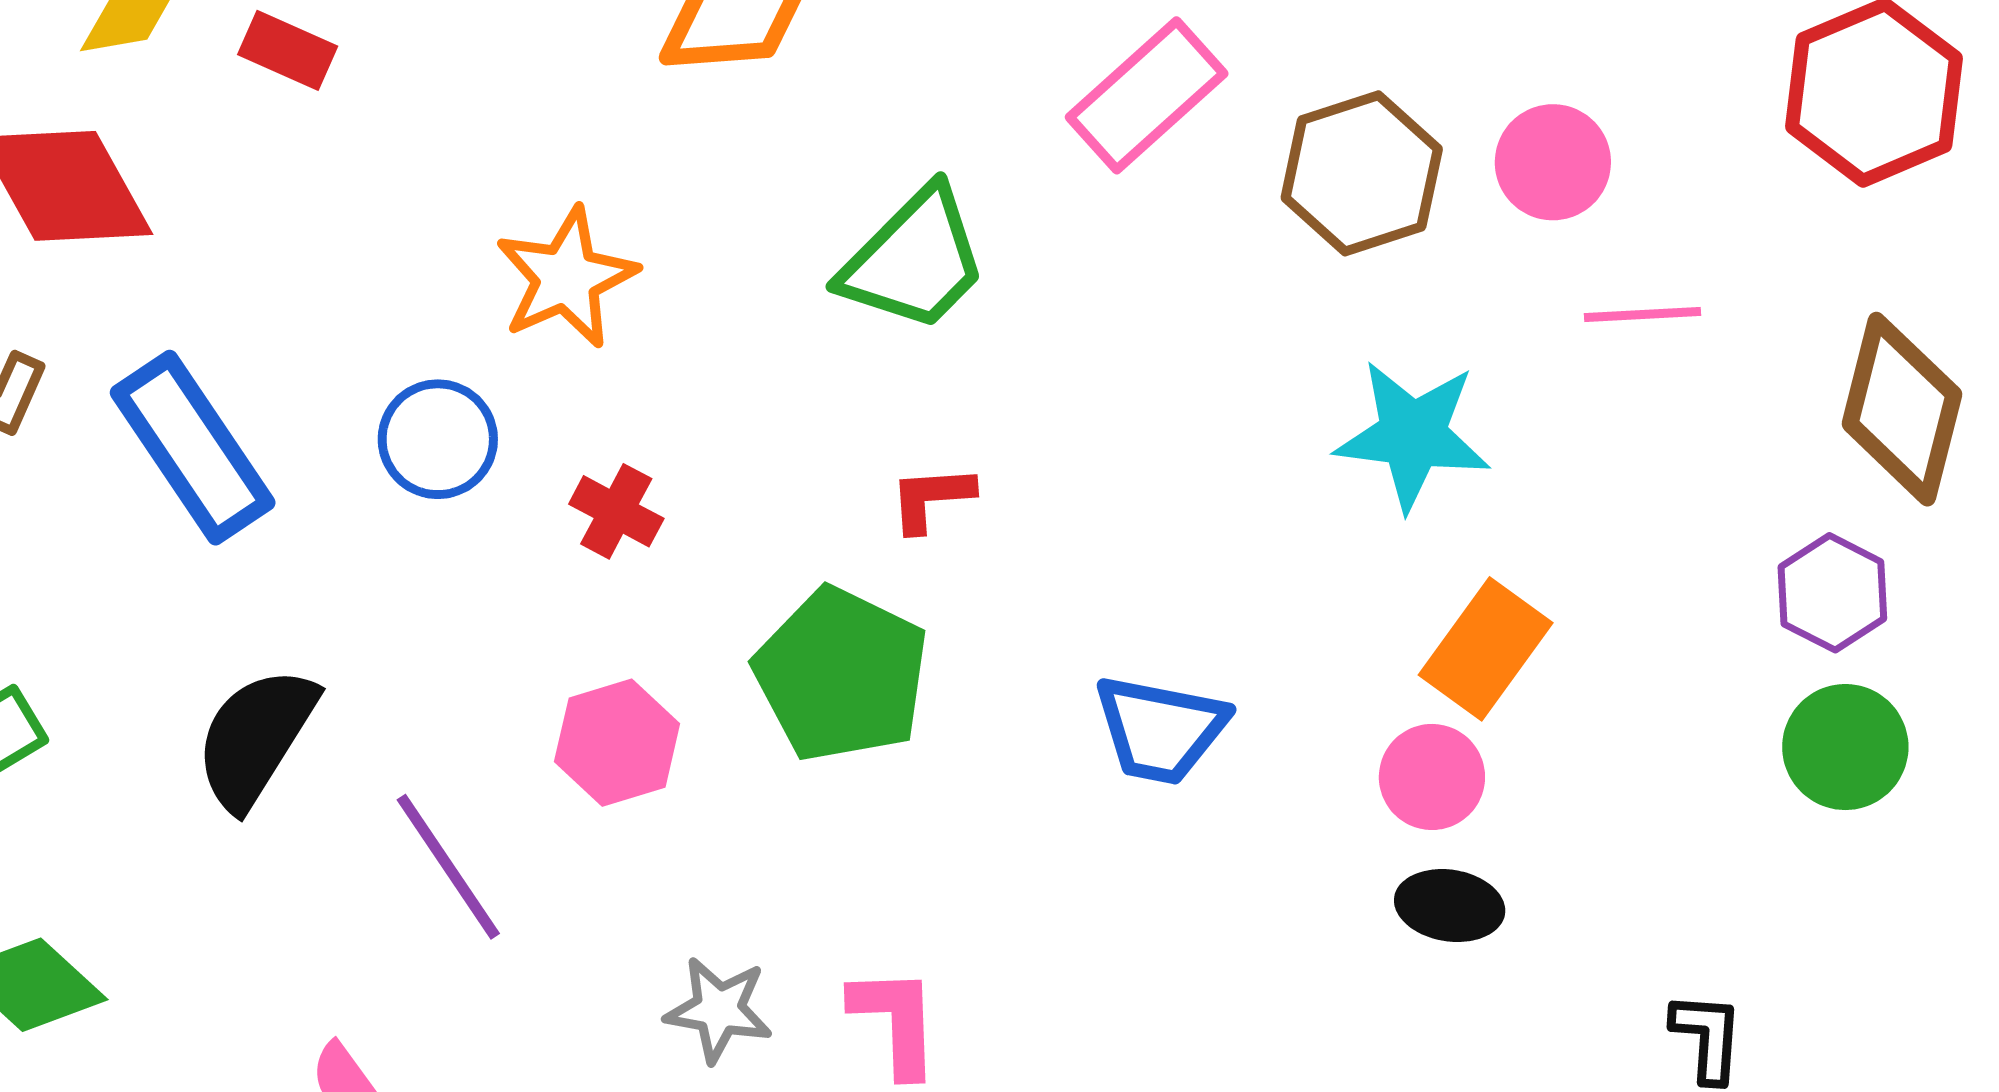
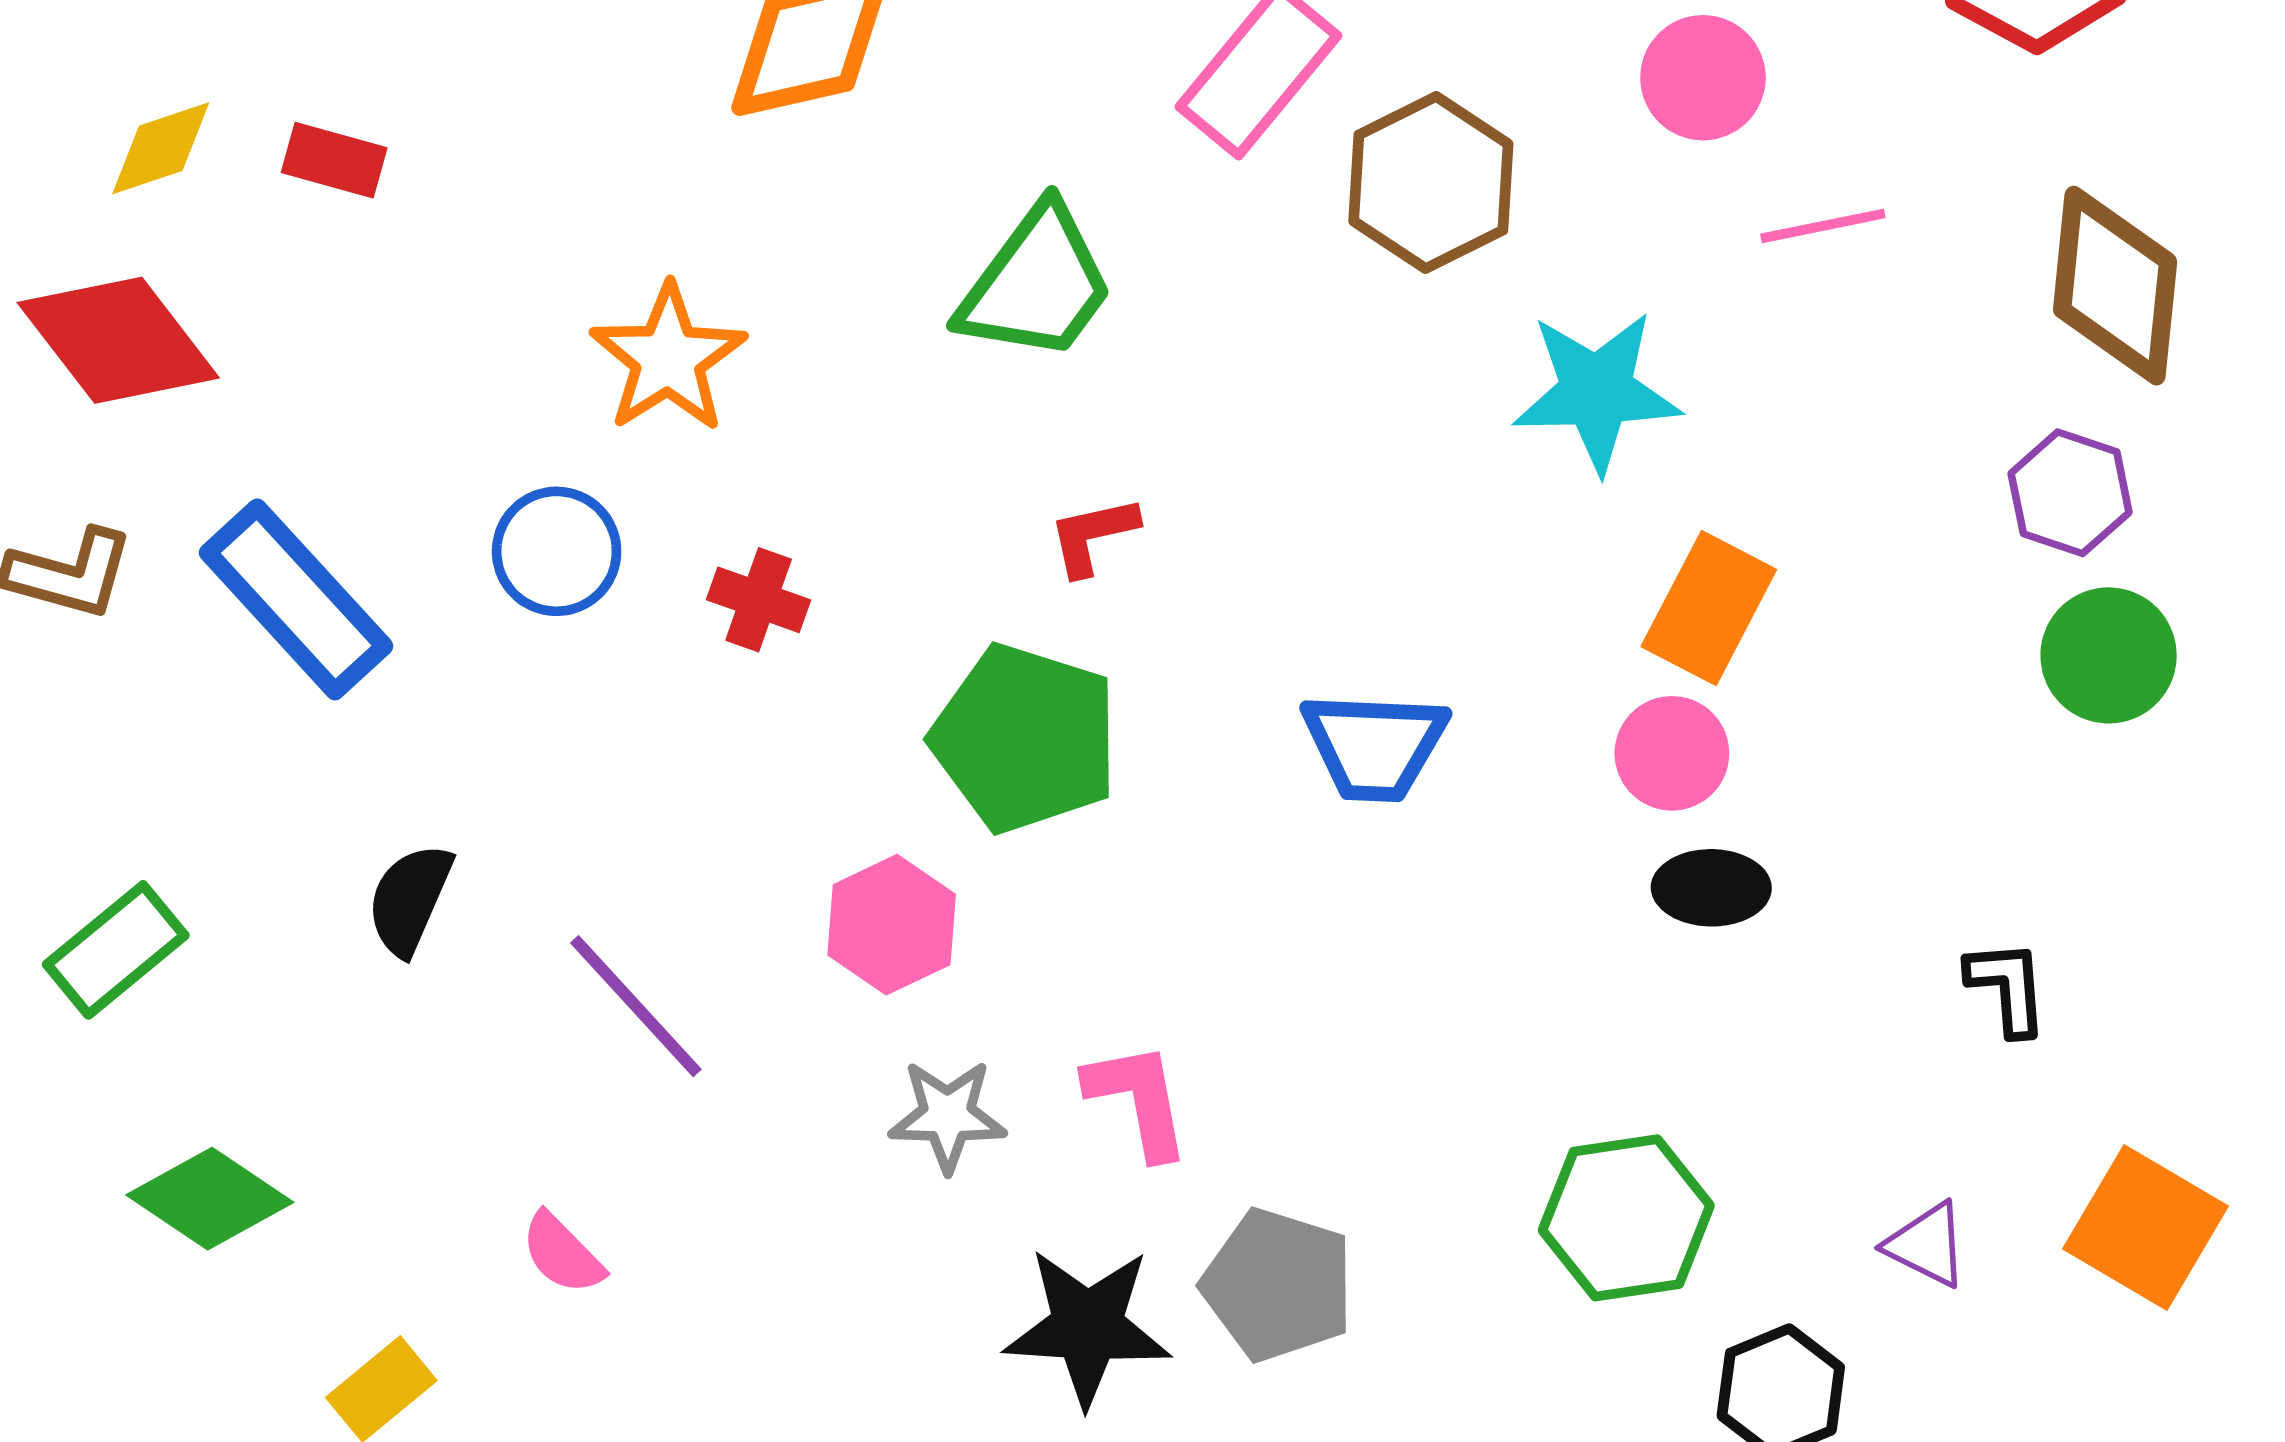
brown hexagon: (1362, 173) -> (1431, 183), moved
black semicircle: (256, 738) -> (410, 899), size x0.7
pink hexagon: (617, 743) -> (892, 925), moved

